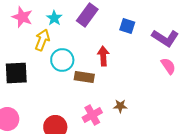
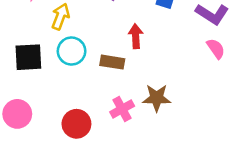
cyan circle: (62, 60) -> (72, 51), moved
brown star: (120, 106) -> (157, 98), size x1.6

